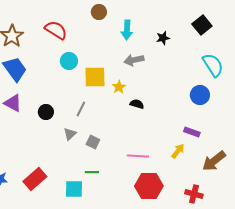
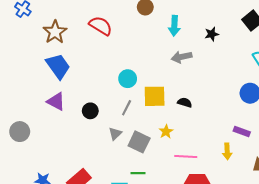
cyan circle: (69, 61) -> (128, 79), moved
yellow square: (95, 77) -> (155, 96), moved
yellow star: (119, 87) -> (166, 132), moved
gray square: (93, 142) -> (139, 142), size x1.5
yellow arrow: (178, 151) -> (227, 151), turned 140

